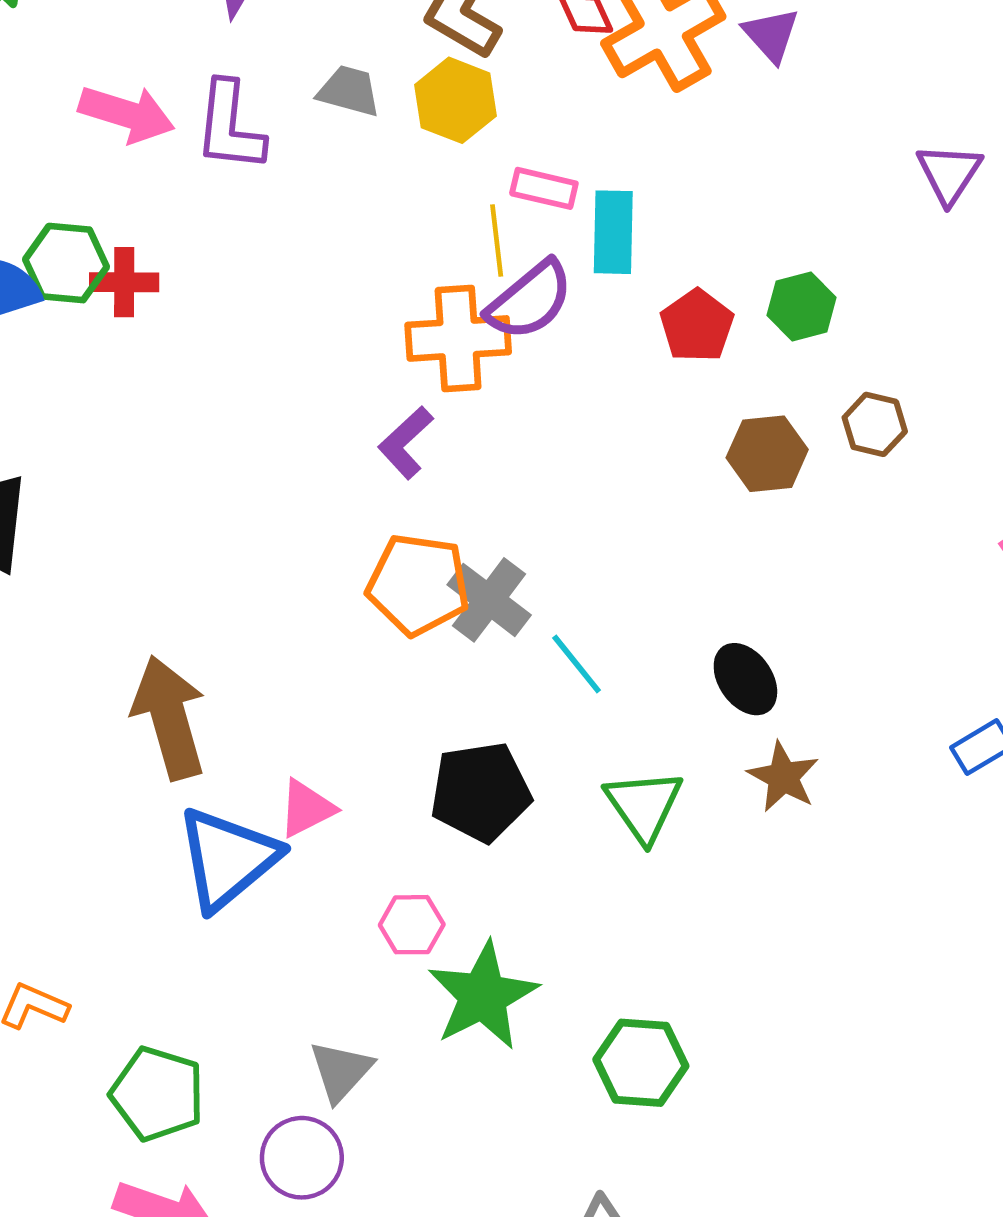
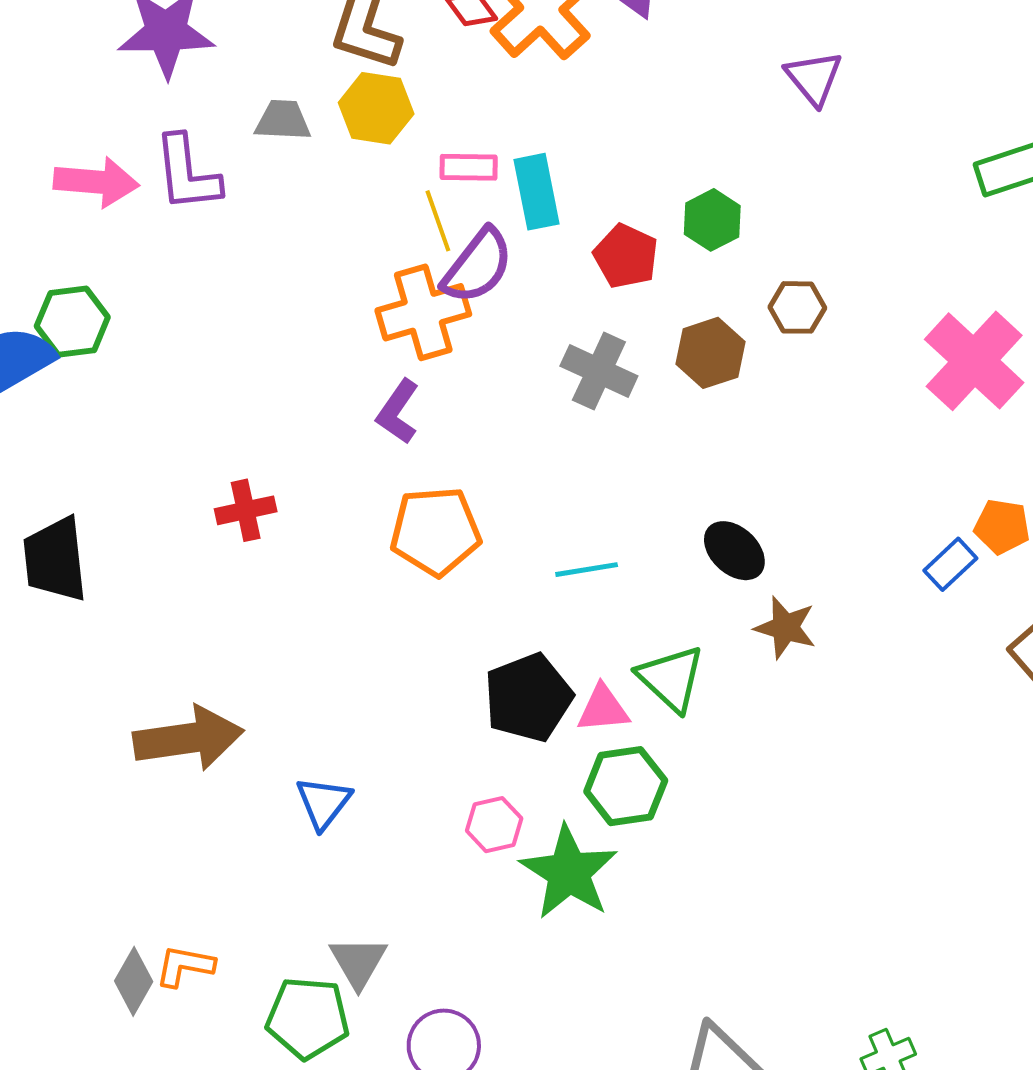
red cross: (124, 282) -> (246, 510), moved
gray cross: (489, 600) -> (599, 371), moved
cyan line: (577, 664) -> (587, 570), turned -48
brown arrow: (169, 718) -> (188, 738), moved, turned 110
pink triangle: (307, 808) -> (603, 709), moved, turned 34
blue triangle: (227, 859) -> (323, 803), size x0.6
green hexagon: (641, 1063) -> (626, 786), moved
gray triangle: (341, 1071) -> (358, 962), moved

